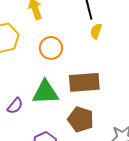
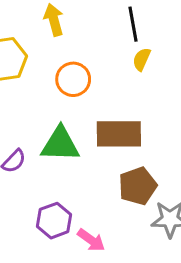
brown pentagon: (81, 119) -> (138, 186), moved, turned 30

